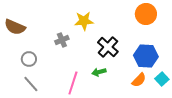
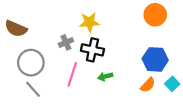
black cross: (108, 47) -> (92, 50), moved, turned -30
gray circle: (29, 59) -> (31, 63), size x1.6
pink line: (73, 83) -> (72, 74), moved

